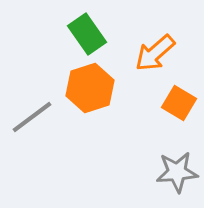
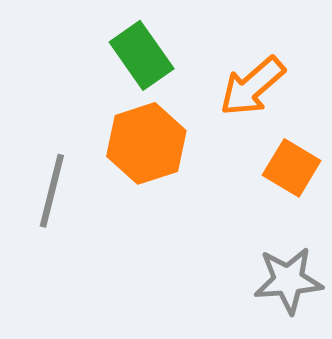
gray line: (32, 117) -> (52, 191), turned -39

